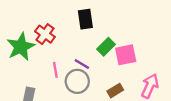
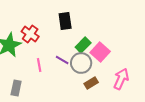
pink square: (126, 55) -> (100, 52), turned -36
gray circle: (77, 81) -> (81, 63), moved

